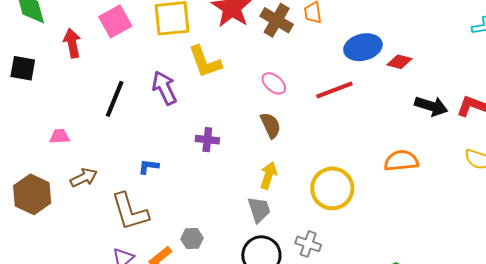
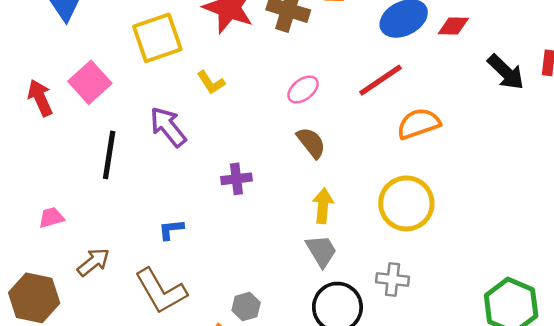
pink square: (115, 21) -> (90, 82), moved
yellow L-shape: (205, 62) -> (211, 82), size x0.6
pink ellipse: (274, 83) -> (303, 89), turned -65
black arrow: (431, 106) -> (506, 72), turned 40
orange semicircle: (401, 161) -> (419, 124), moved

